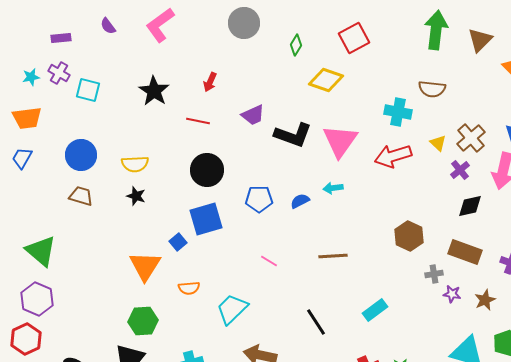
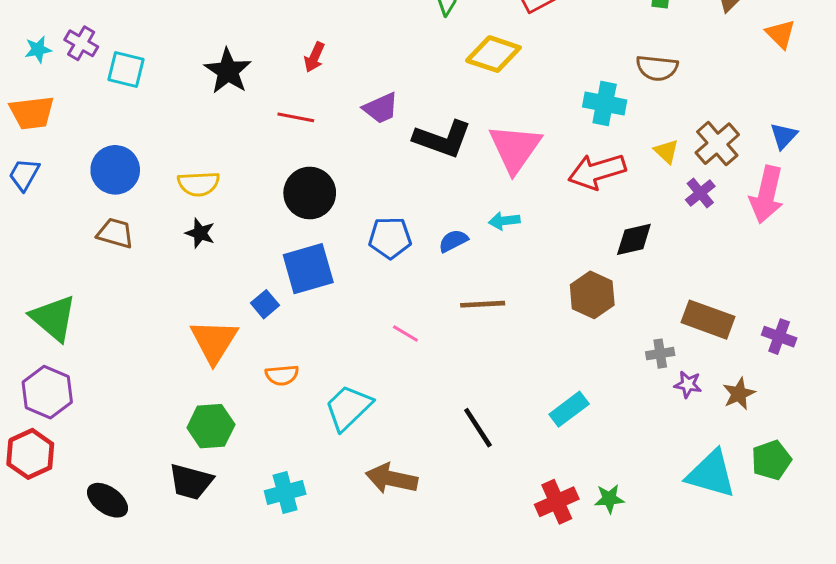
black diamond: (470, 206) -> (634, 239), moved
brown hexagon: (409, 236) -> (592, 295), moved
brown line: (333, 256) -> (483, 304), moved

